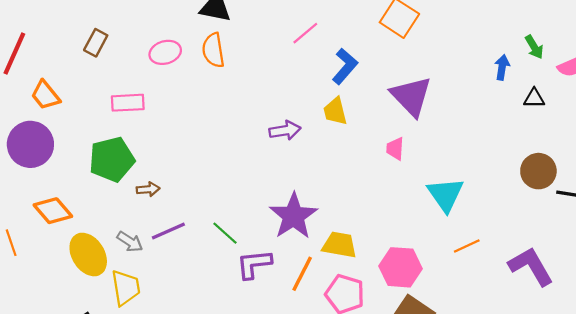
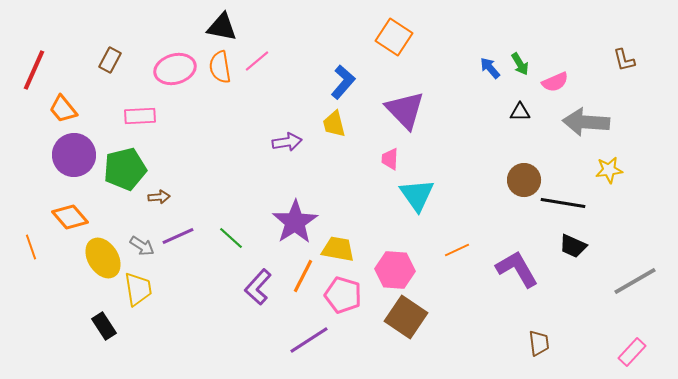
pink line: (305, 33) -> (257, 61), moved
pink ellipse: (165, 52) -> (175, 69), size x1.4
blue arrow: (502, 67) -> (490, 68), moved, turned -50
purple circle: (30, 144) -> (74, 155), moved
cyan triangle: (445, 195) -> (417, 195), moved
purple L-shape: (254, 264) -> (258, 287), moved, turned -42

